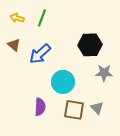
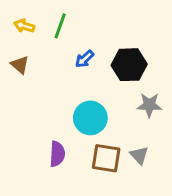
blue arrow: (40, 54) -> (85, 59), moved, size x0.6

